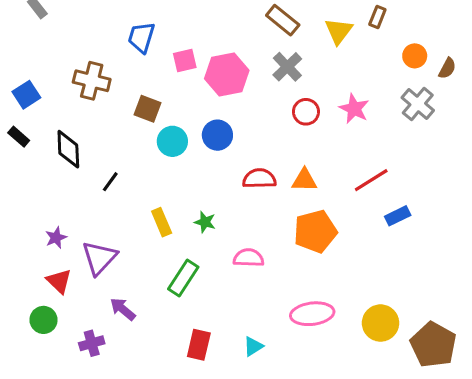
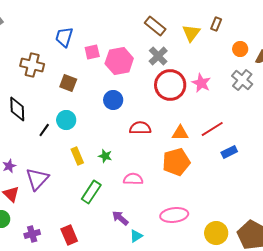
red circle: (306, 112) -> (170, 85), size x1.8
cyan circle: (172, 141) -> (66, 120), moved
orange triangle: (304, 180) -> (180, 133), moved
purple arrow: (123, 309) -> (120, 218), moved
yellow circle: (381, 323) -> (216, 233), moved
red rectangle: (199, 345) -> (69, 235), moved, turned -36

